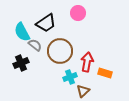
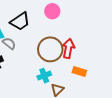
brown circle: (60, 51) -> (50, 49), moved
red arrow: (87, 62) -> (68, 48), moved

